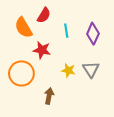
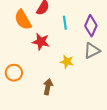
gray triangle: (91, 69) -> (92, 51), moved, turned 36
orange circle: (21, 73) -> (14, 73), moved, size x0.7

